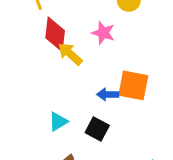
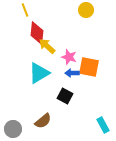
pink star: (103, 33) -> (69, 57), moved
cyan triangle: (58, 122) -> (39, 73), moved, size x1.6

